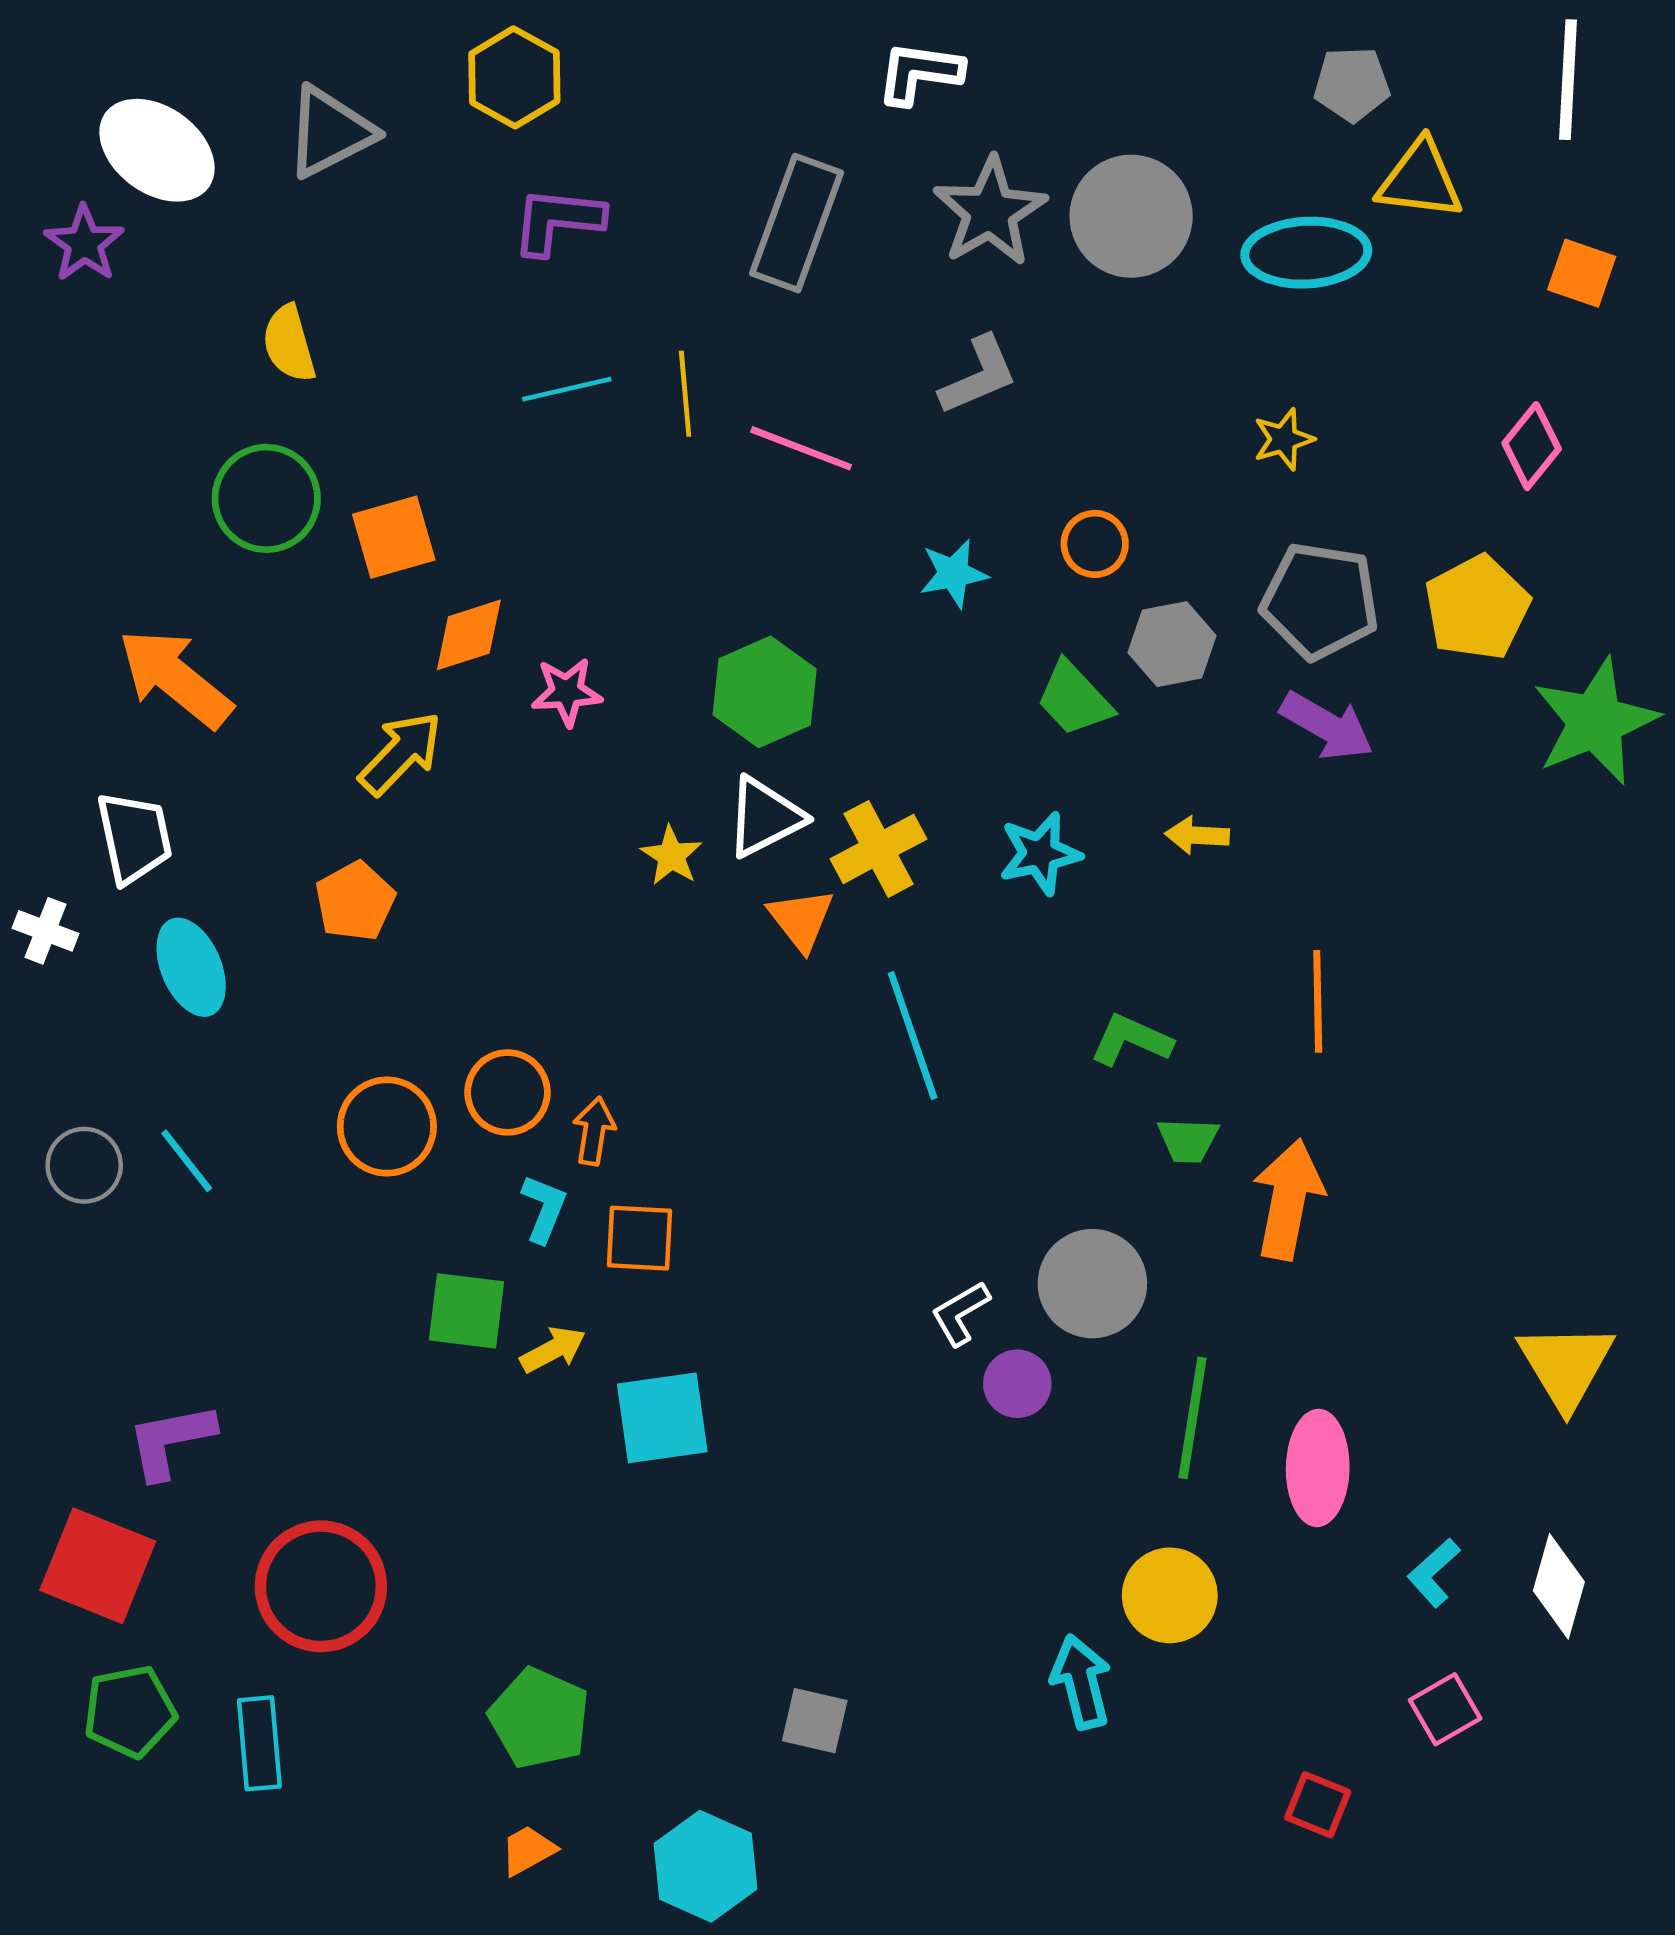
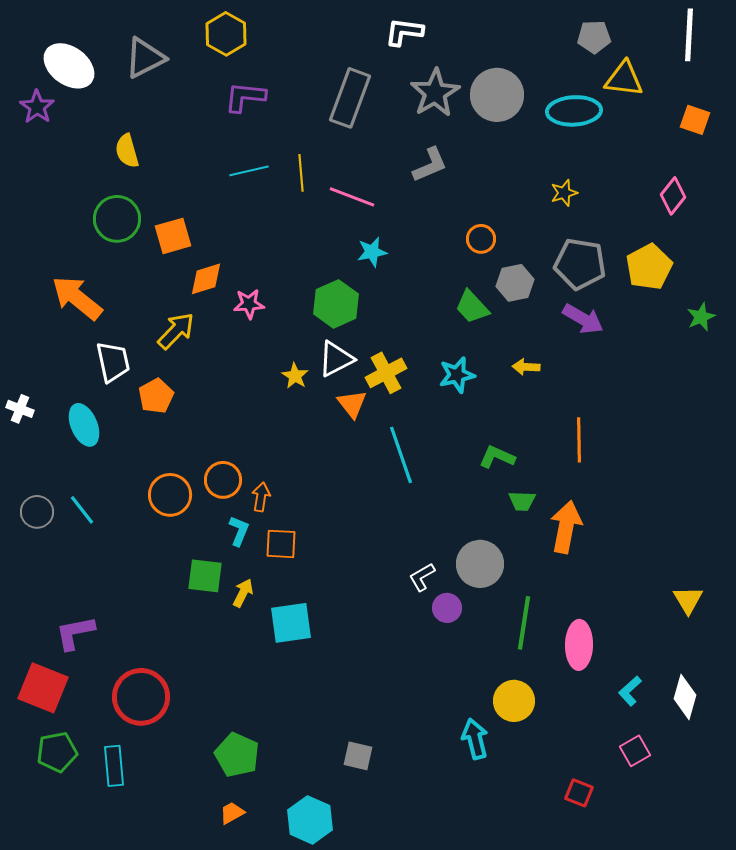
cyan star: (954, 574) -> (372, 252), moved
green star: (1595, 721) -> (701, 317), size x0.5
white trapezoid: (134, 838) -> (113, 362), moved
yellow arrow: (553, 1350) -> (243, 593), turned -36
yellow triangle: (1566, 1366) -> (688, 600), size x0.7

